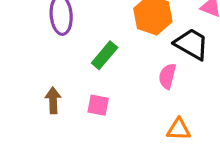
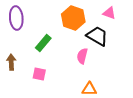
brown arrow: (53, 100) -> (11, 62), moved

